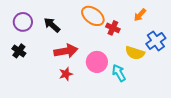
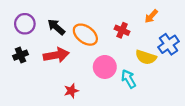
orange ellipse: (93, 16) -> (85, 35), moved
black cross: (19, 51) -> (21, 55), turned 32
red arrow: (66, 51) -> (56, 55), moved
red star: (66, 74) -> (71, 91), moved

